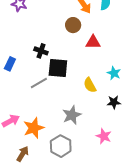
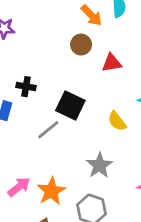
black cross: (41, 51) -> (26, 87), moved
black square: (58, 68) -> (70, 105), turned 30

